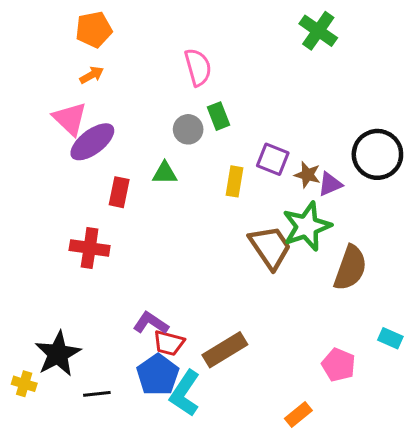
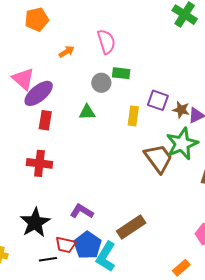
orange arrow: (92, 75) -> (67, 52), moved
green rectangle: (219, 116) -> (121, 73), turned -60
red rectangle: (119, 192) -> (45, 120), moved
red trapezoid: (169, 343) -> (66, 245), moved
black star: (58, 354) -> (35, 223), moved

